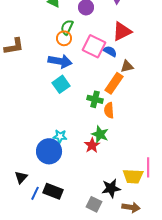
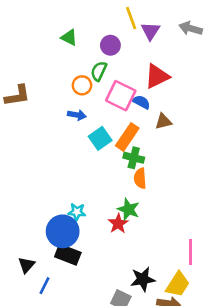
green semicircle: (67, 27) -> (99, 71), moved
blue arrow: (60, 61) -> (77, 115), size x0.6
orange rectangle: (114, 83) -> (127, 137), moved
cyan square: (61, 84) -> (100, 138), moved
green cross: (95, 99) -> (134, 158), moved
yellow trapezoid: (133, 176) -> (178, 284), moved, turned -60
black rectangle: (53, 191) -> (68, 255), moved

